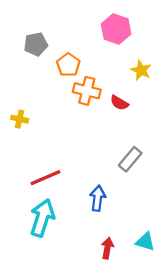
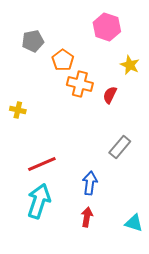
red semicircle: (119, 103) -> (110, 95), turned 84
red arrow: (107, 248) -> (87, 217), moved

